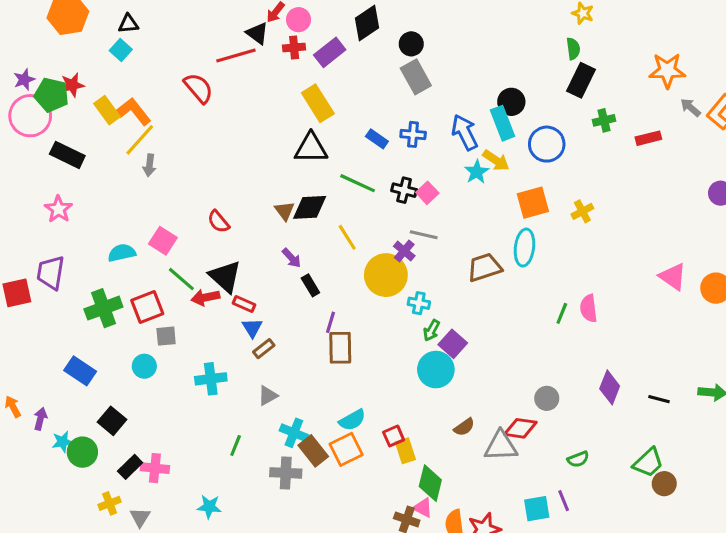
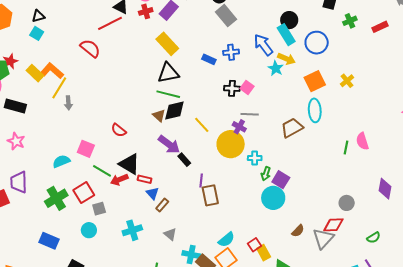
green line: (358, 183) -> (168, 94), moved
purple arrow: (292, 258) -> (169, 145), size x1.6
gray triangle: (268, 396) -> (170, 234), turned -40
gray triangle: (501, 446) -> (323, 238), turned -35

